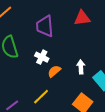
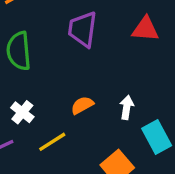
white cross: (42, 57) -> (22, 112), moved

